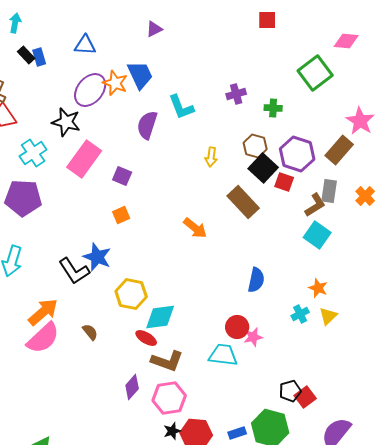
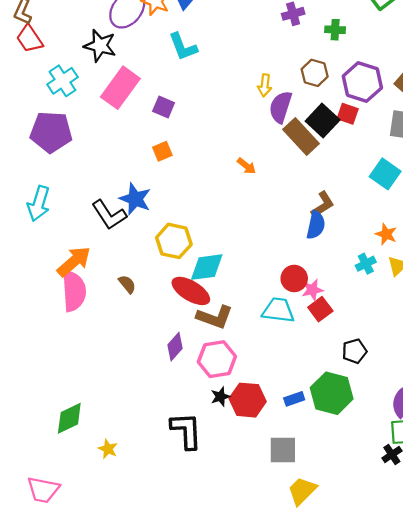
cyan L-shape: (181, 107) -> (183, 47), moved
purple semicircle: (147, 125) -> (281, 107), moved
black square: (263, 168) -> (323, 121), moved
brown L-shape: (315, 205) -> (323, 205), moved
orange arrow: (195, 228) -> (246, 166), size x0.7
pink semicircle: (43, 338) -> (74, 291), turned -51
red ellipse: (146, 338) -> (191, 291), size x1.6
red square: (305, 397) -> (320, 309), moved

